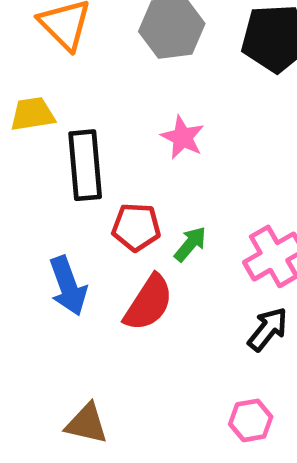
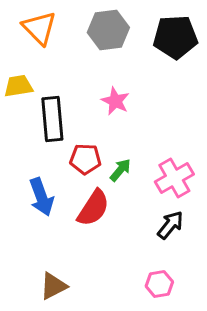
brown triangle: (87, 424) -> (53, 286), turned -40

